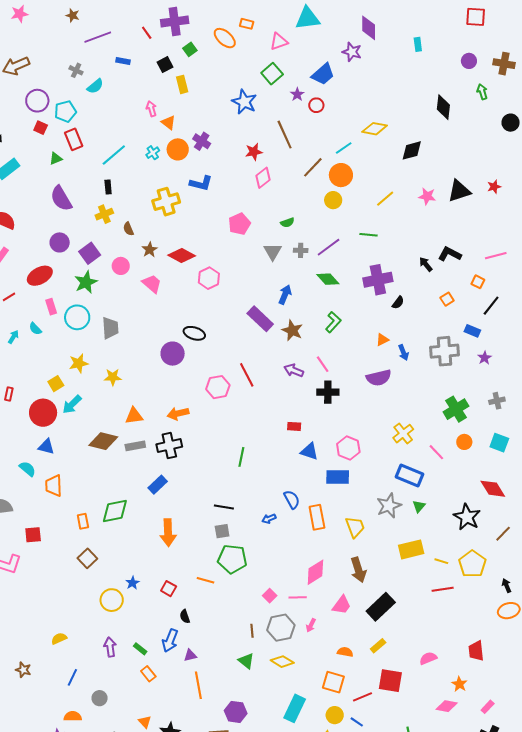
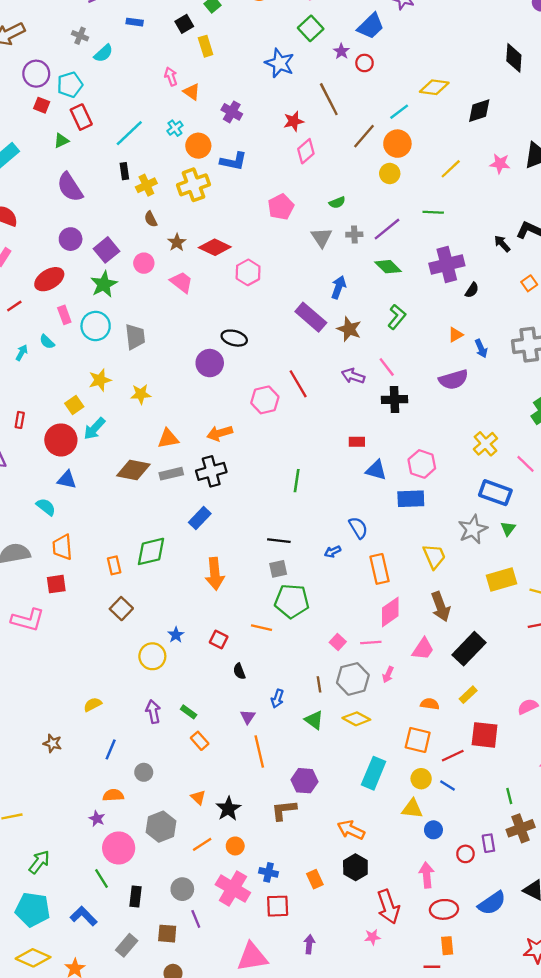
orange circle: (178, 149) -> (198, 146), moved
yellow cross: (104, 214) -> (146, 185), moved
orange trapezoid: (54, 486) -> (62, 547), moved
orange rectangle: (317, 517) -> (380, 569), moved
blue arrow: (170, 641) -> (277, 699), moved, size x0.7
purple triangle: (190, 655) -> (248, 717), turned -40

